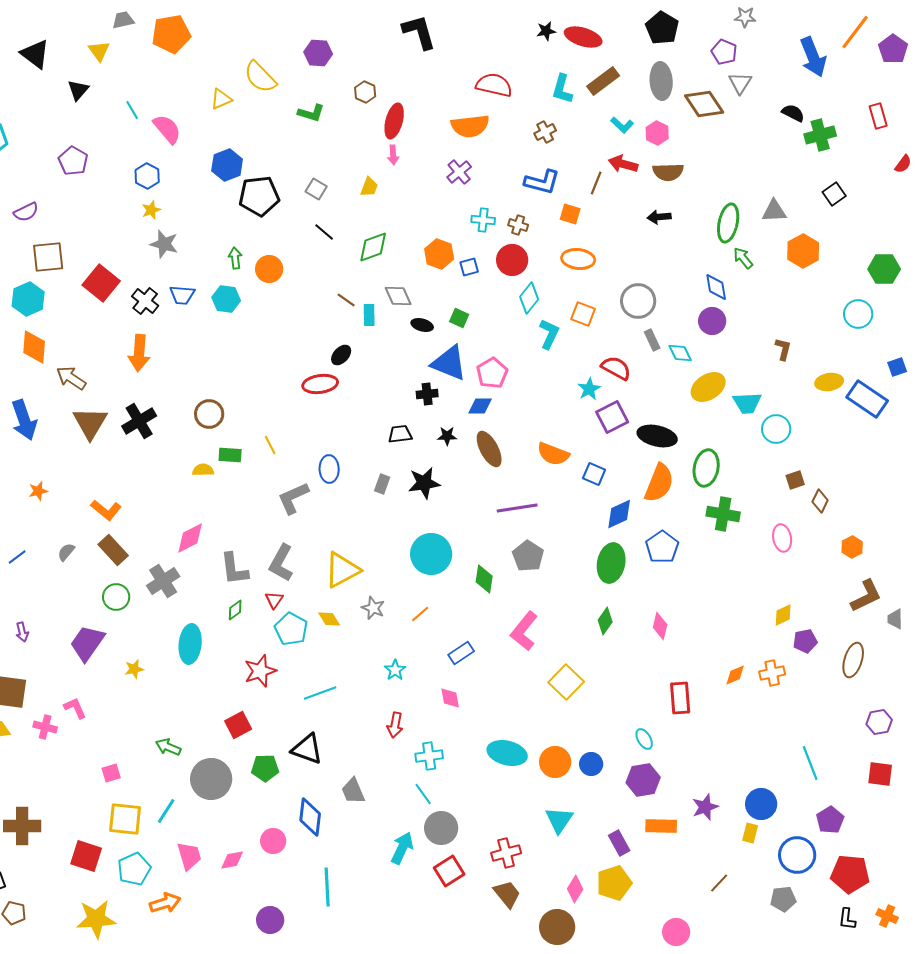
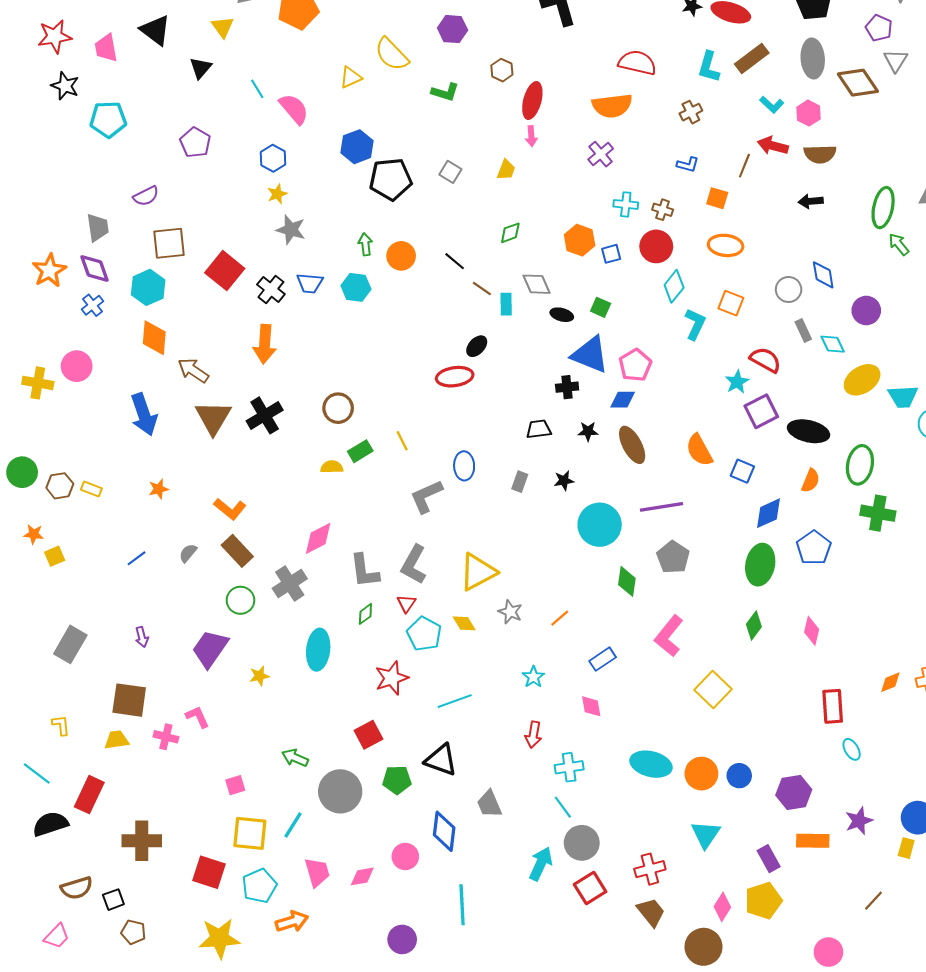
blue L-shape: (542, 182) -> (688, 165), size x0.6
black line: (324, 232) -> (455, 261), moved
green diamond: (373, 247) -> (510, 233), size x0.7
blue diamond: (716, 287) -> (823, 275), moved
gray circle: (638, 301) -> (789, 289), size x0.7
orange semicircle: (553, 454) -> (699, 450), turned 40
green rectangle: (230, 455) -> (360, 451), turned -35
black star: (424, 483) -> (564, 481), size x0.6
orange semicircle: (659, 483) -> (811, 481), size x0.6
cyan circle: (431, 554) -> (600, 525), moved
cyan ellipse: (644, 739) -> (852, 749), moved

